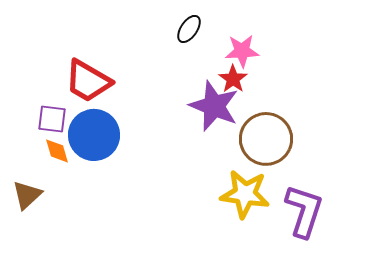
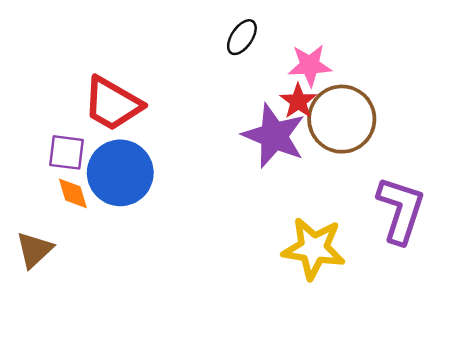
brown circle: (266, 139) -> (342, 119), moved
purple L-shape: (304, 211) -> (401, 210), moved

